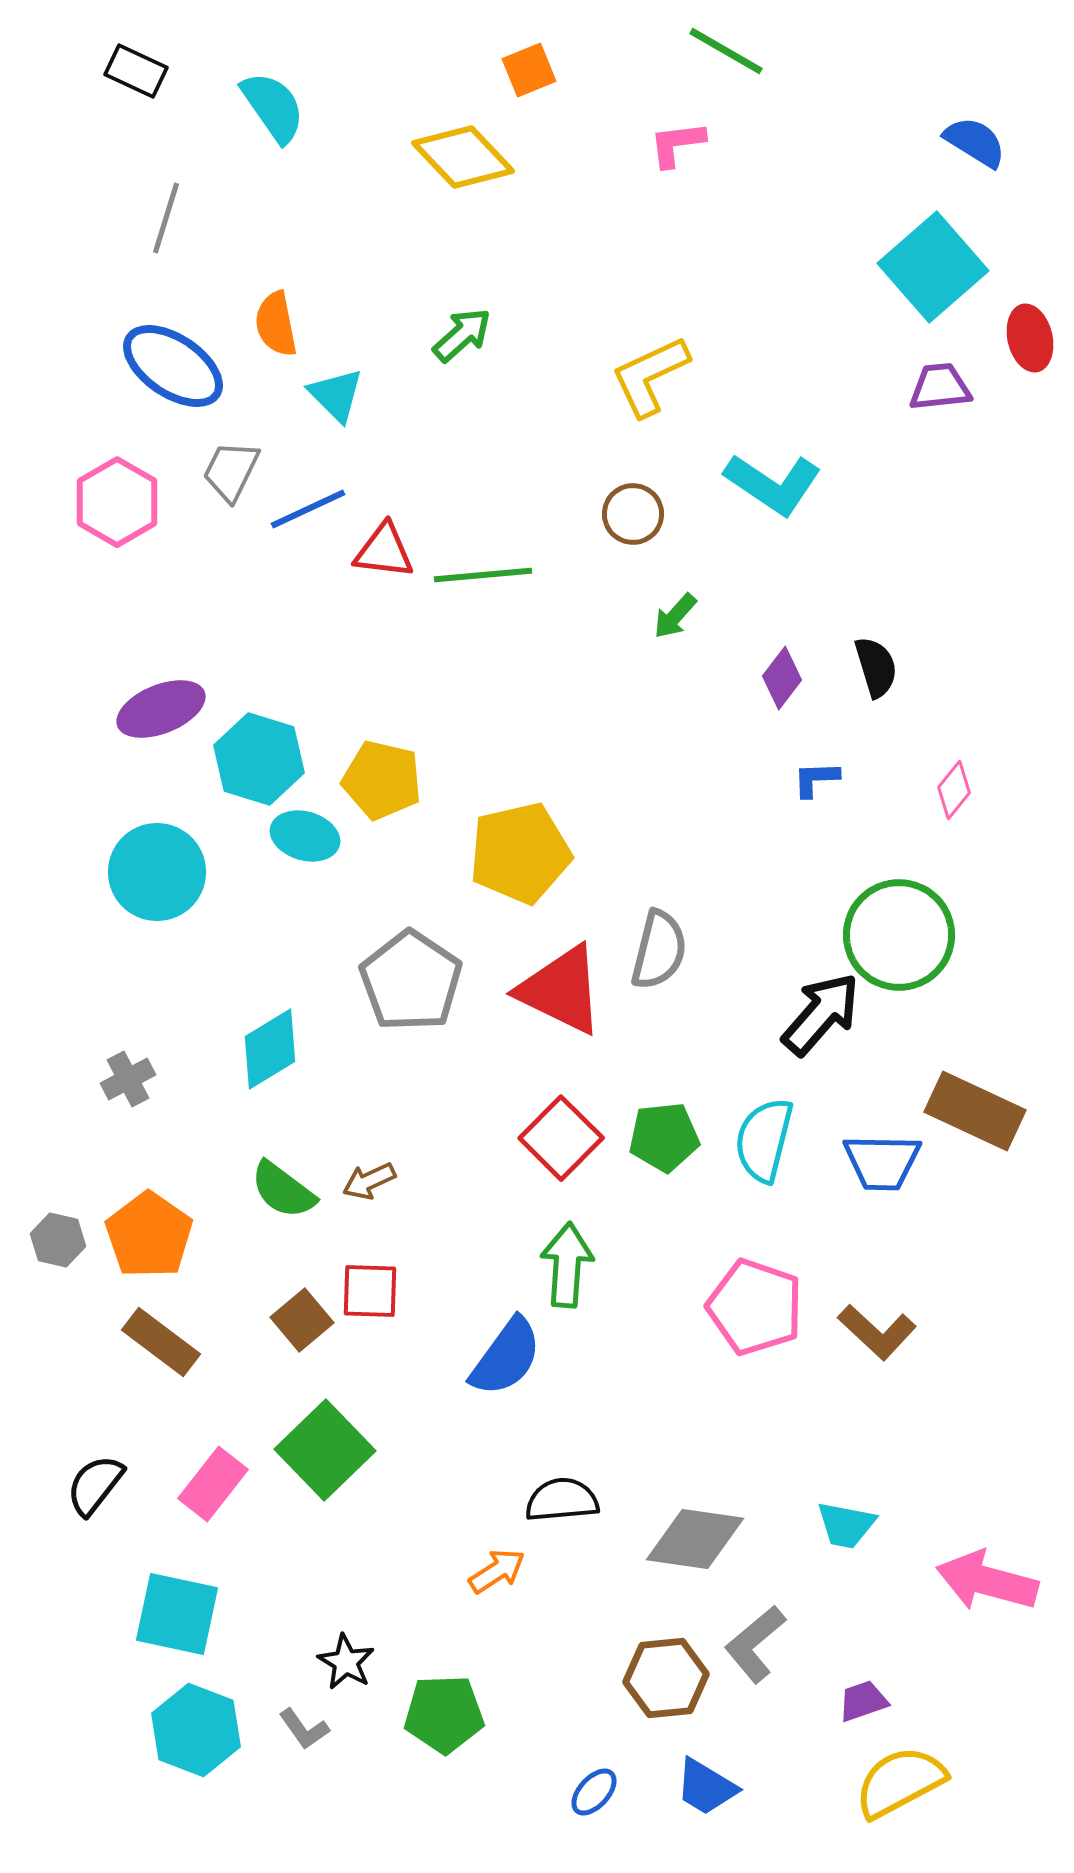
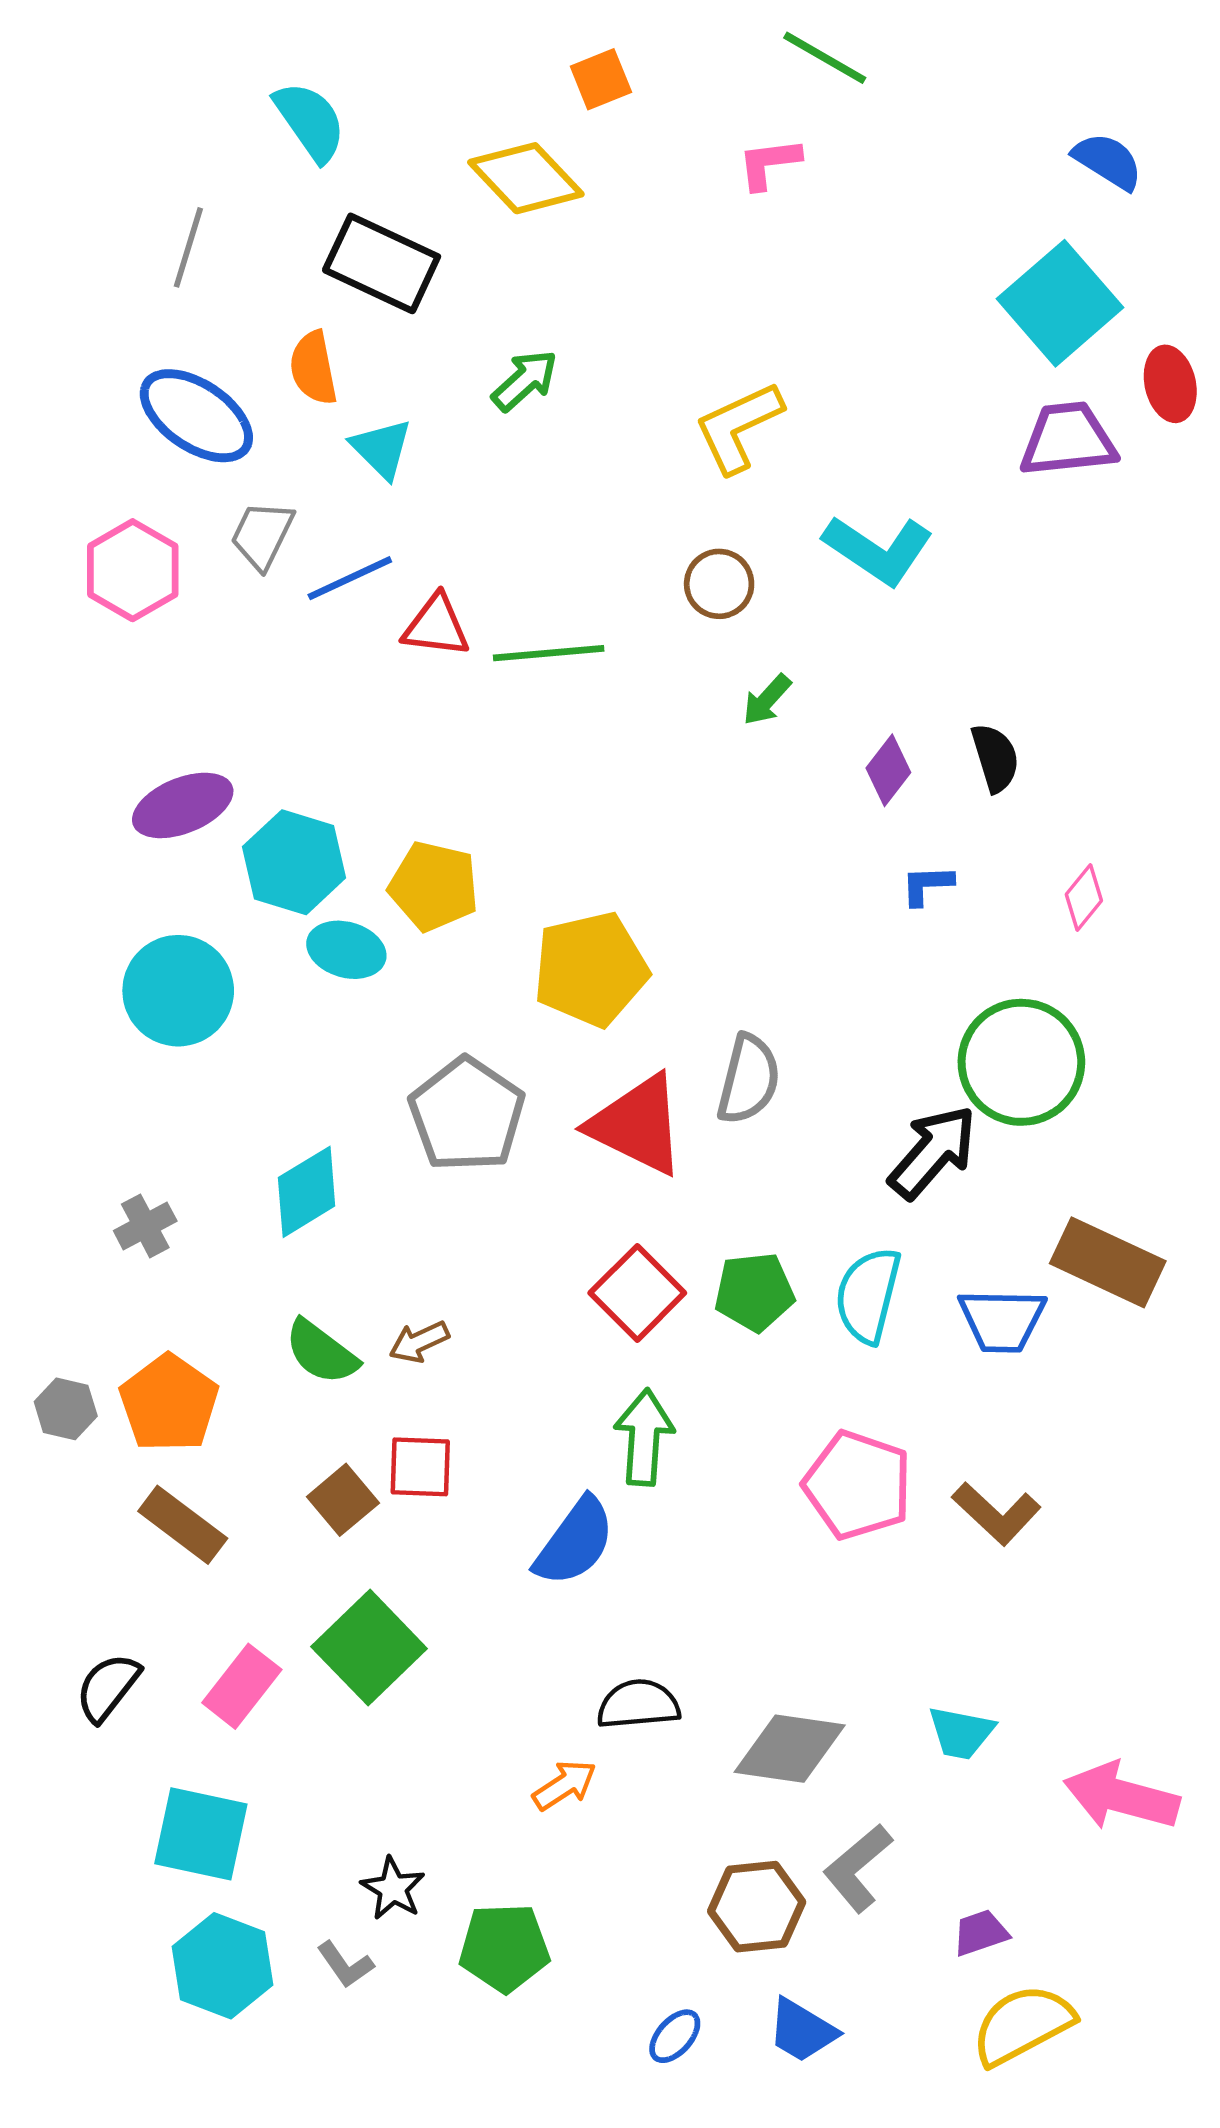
black rectangle: (136, 71) -> (382, 263), moved, size x1.6
purple trapezoid: (940, 387) -> (1068, 440), size x1.4

